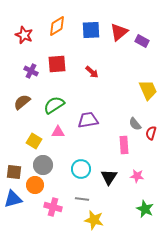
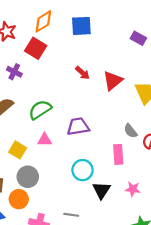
red triangle: (119, 32) -> (113, 81), moved
red square: (57, 64) -> (36, 48), moved, turned 36
cyan circle: (81, 169) -> (82, 170), moved

